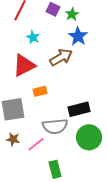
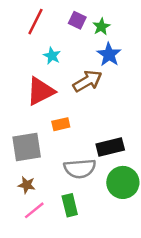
pink line: (36, 144) -> (34, 210), moved
green rectangle: (55, 169) -> (70, 205), moved

